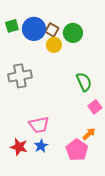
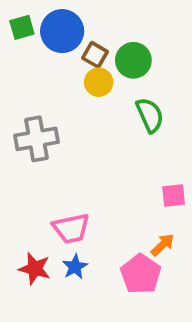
green square: (12, 26) -> (22, 27), moved
blue circle: (34, 29) -> (62, 31), moved
green semicircle: (84, 82) -> (150, 115), moved
pink square: (95, 107) -> (174, 195), turned 32

